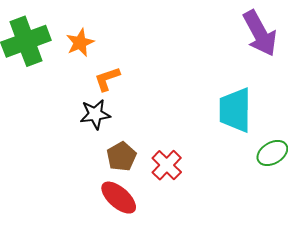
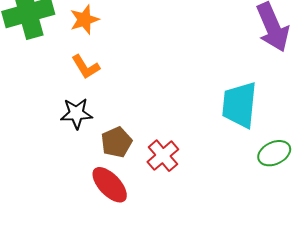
orange L-shape: (107, 79) -> (86, 67), moved, turned -108
black star: (95, 114) -> (76, 113), moved

